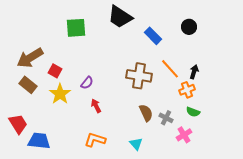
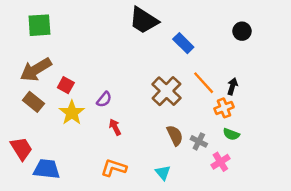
black circle: (189, 27) -> (242, 31), moved
green square: (76, 28) -> (39, 25), moved
brown cross: (139, 76) -> (166, 91), turned 35

